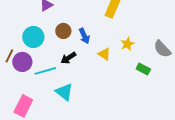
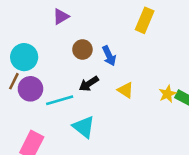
cyan circle: (33, 37) -> (24, 57), moved
yellow star: (127, 44) -> (167, 94), moved
yellow triangle: (104, 54) -> (126, 90), moved

